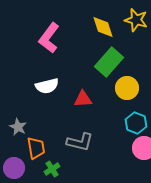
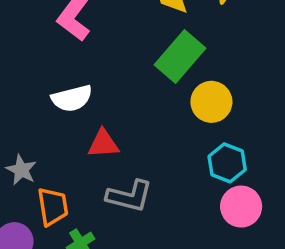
red triangle: (83, 99) -> (103, 144), moved

